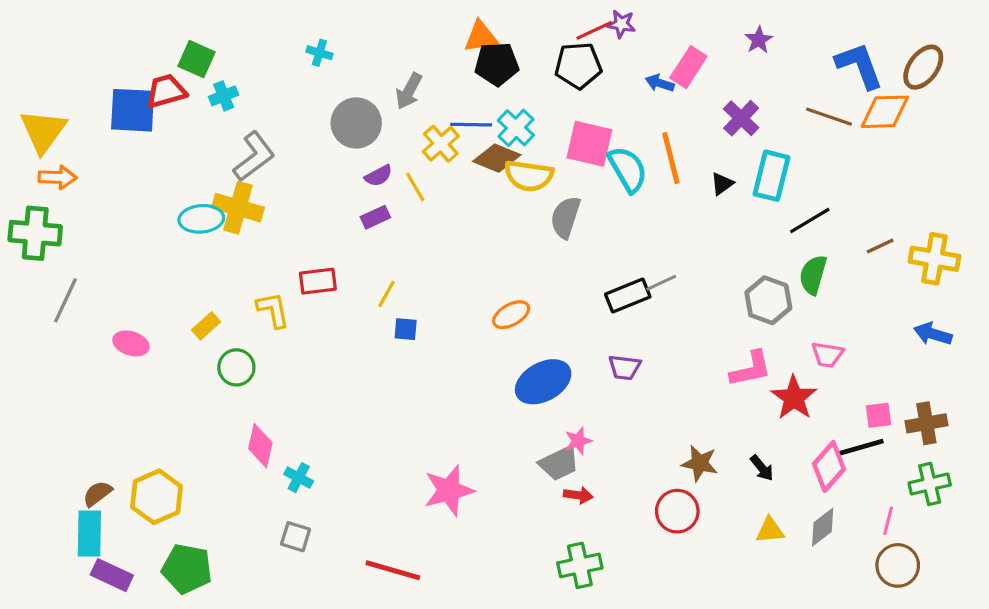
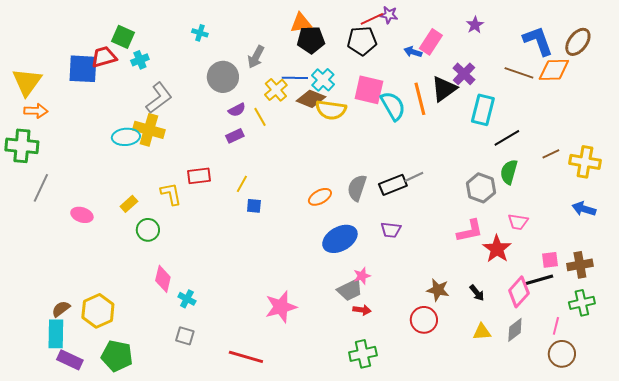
black triangle: (722, 184) -> (444, 89), moved, size x1.8
gray semicircle: (565, 217) -> (357, 188), moved

